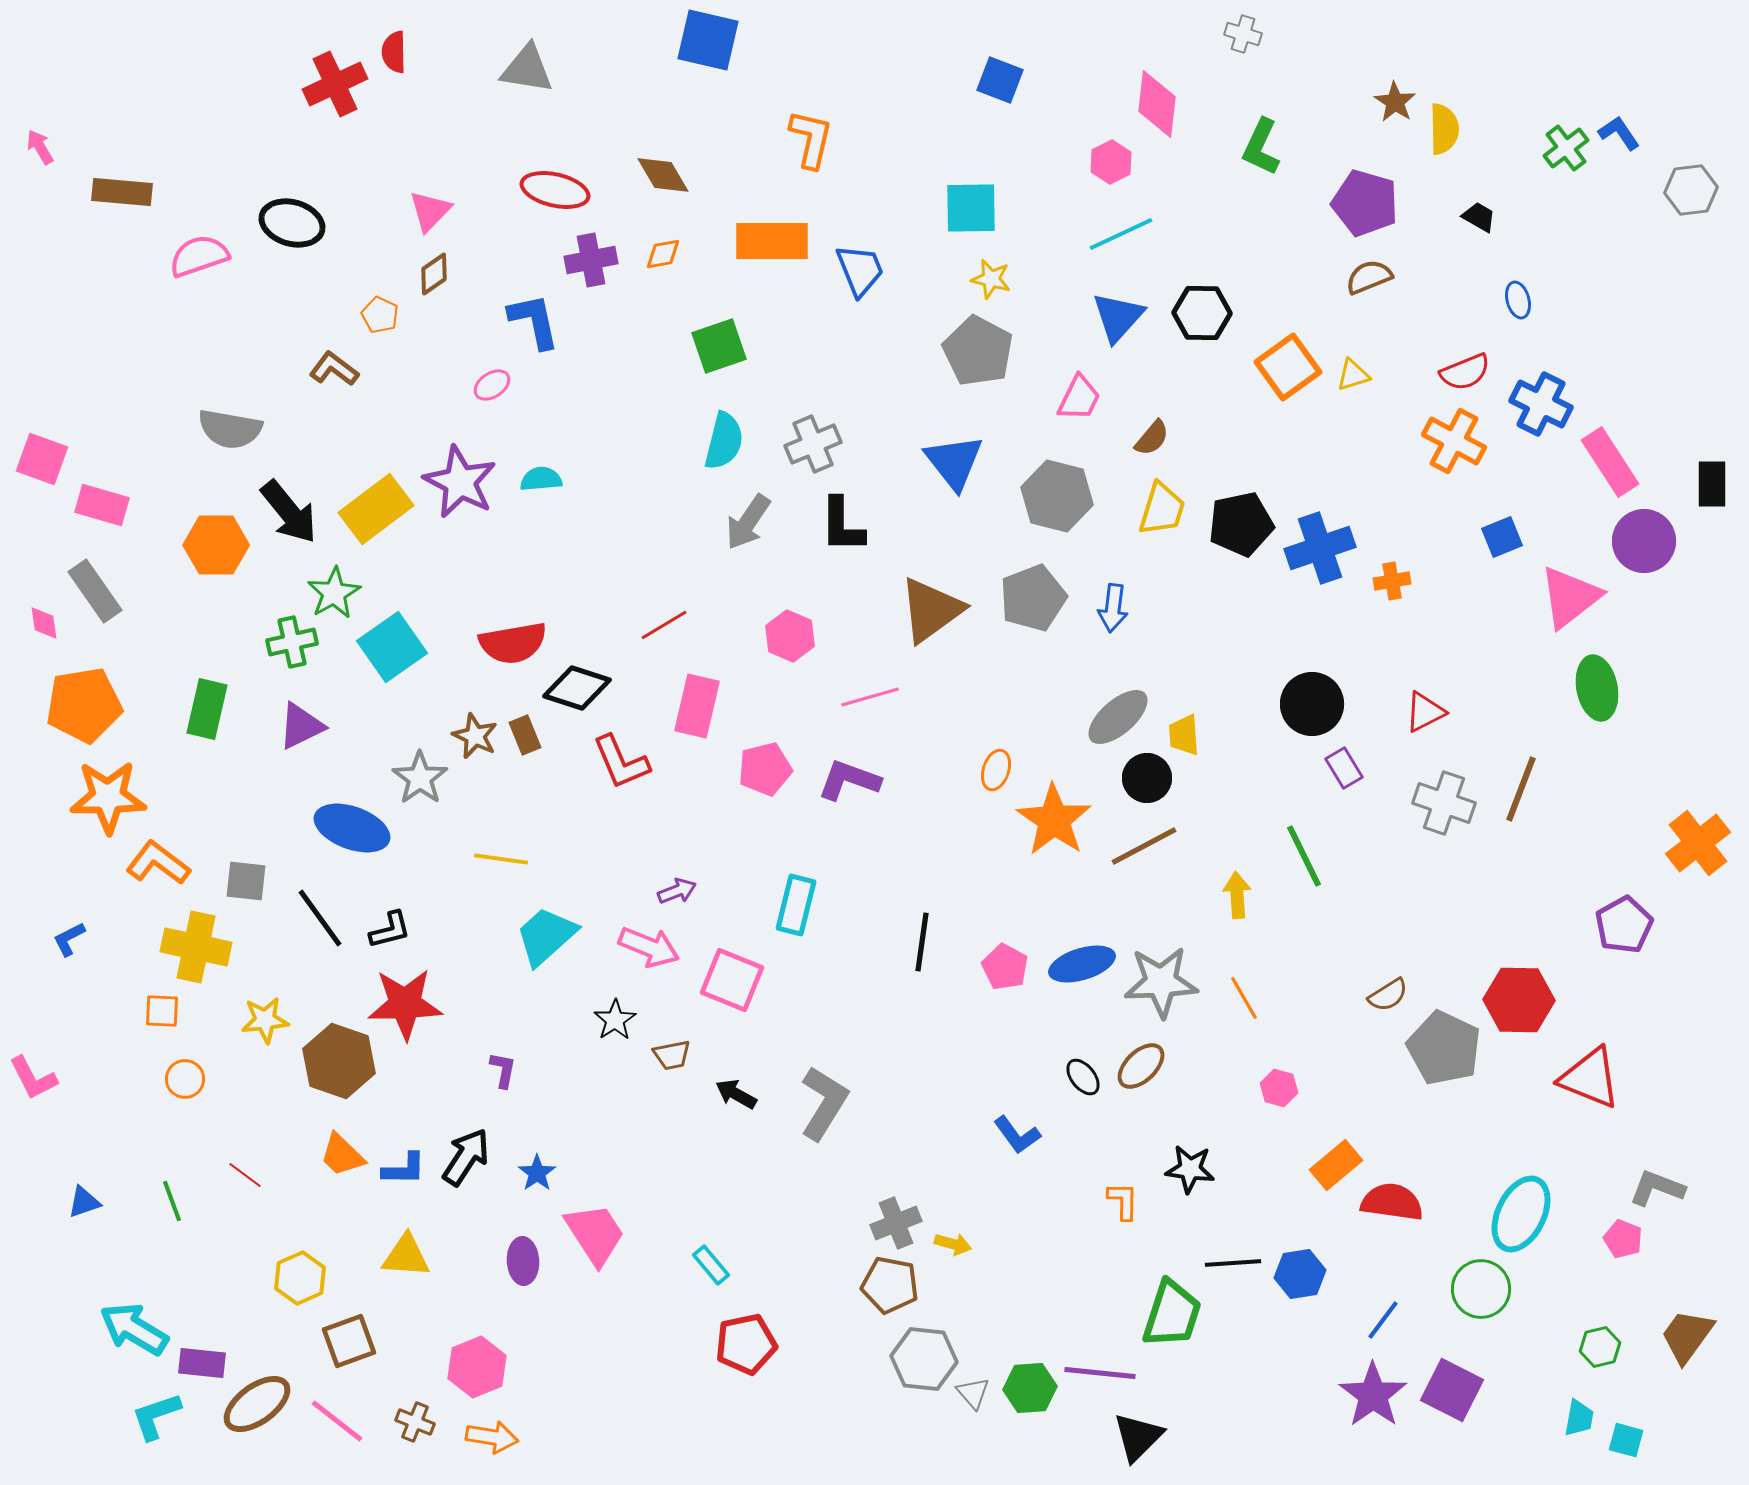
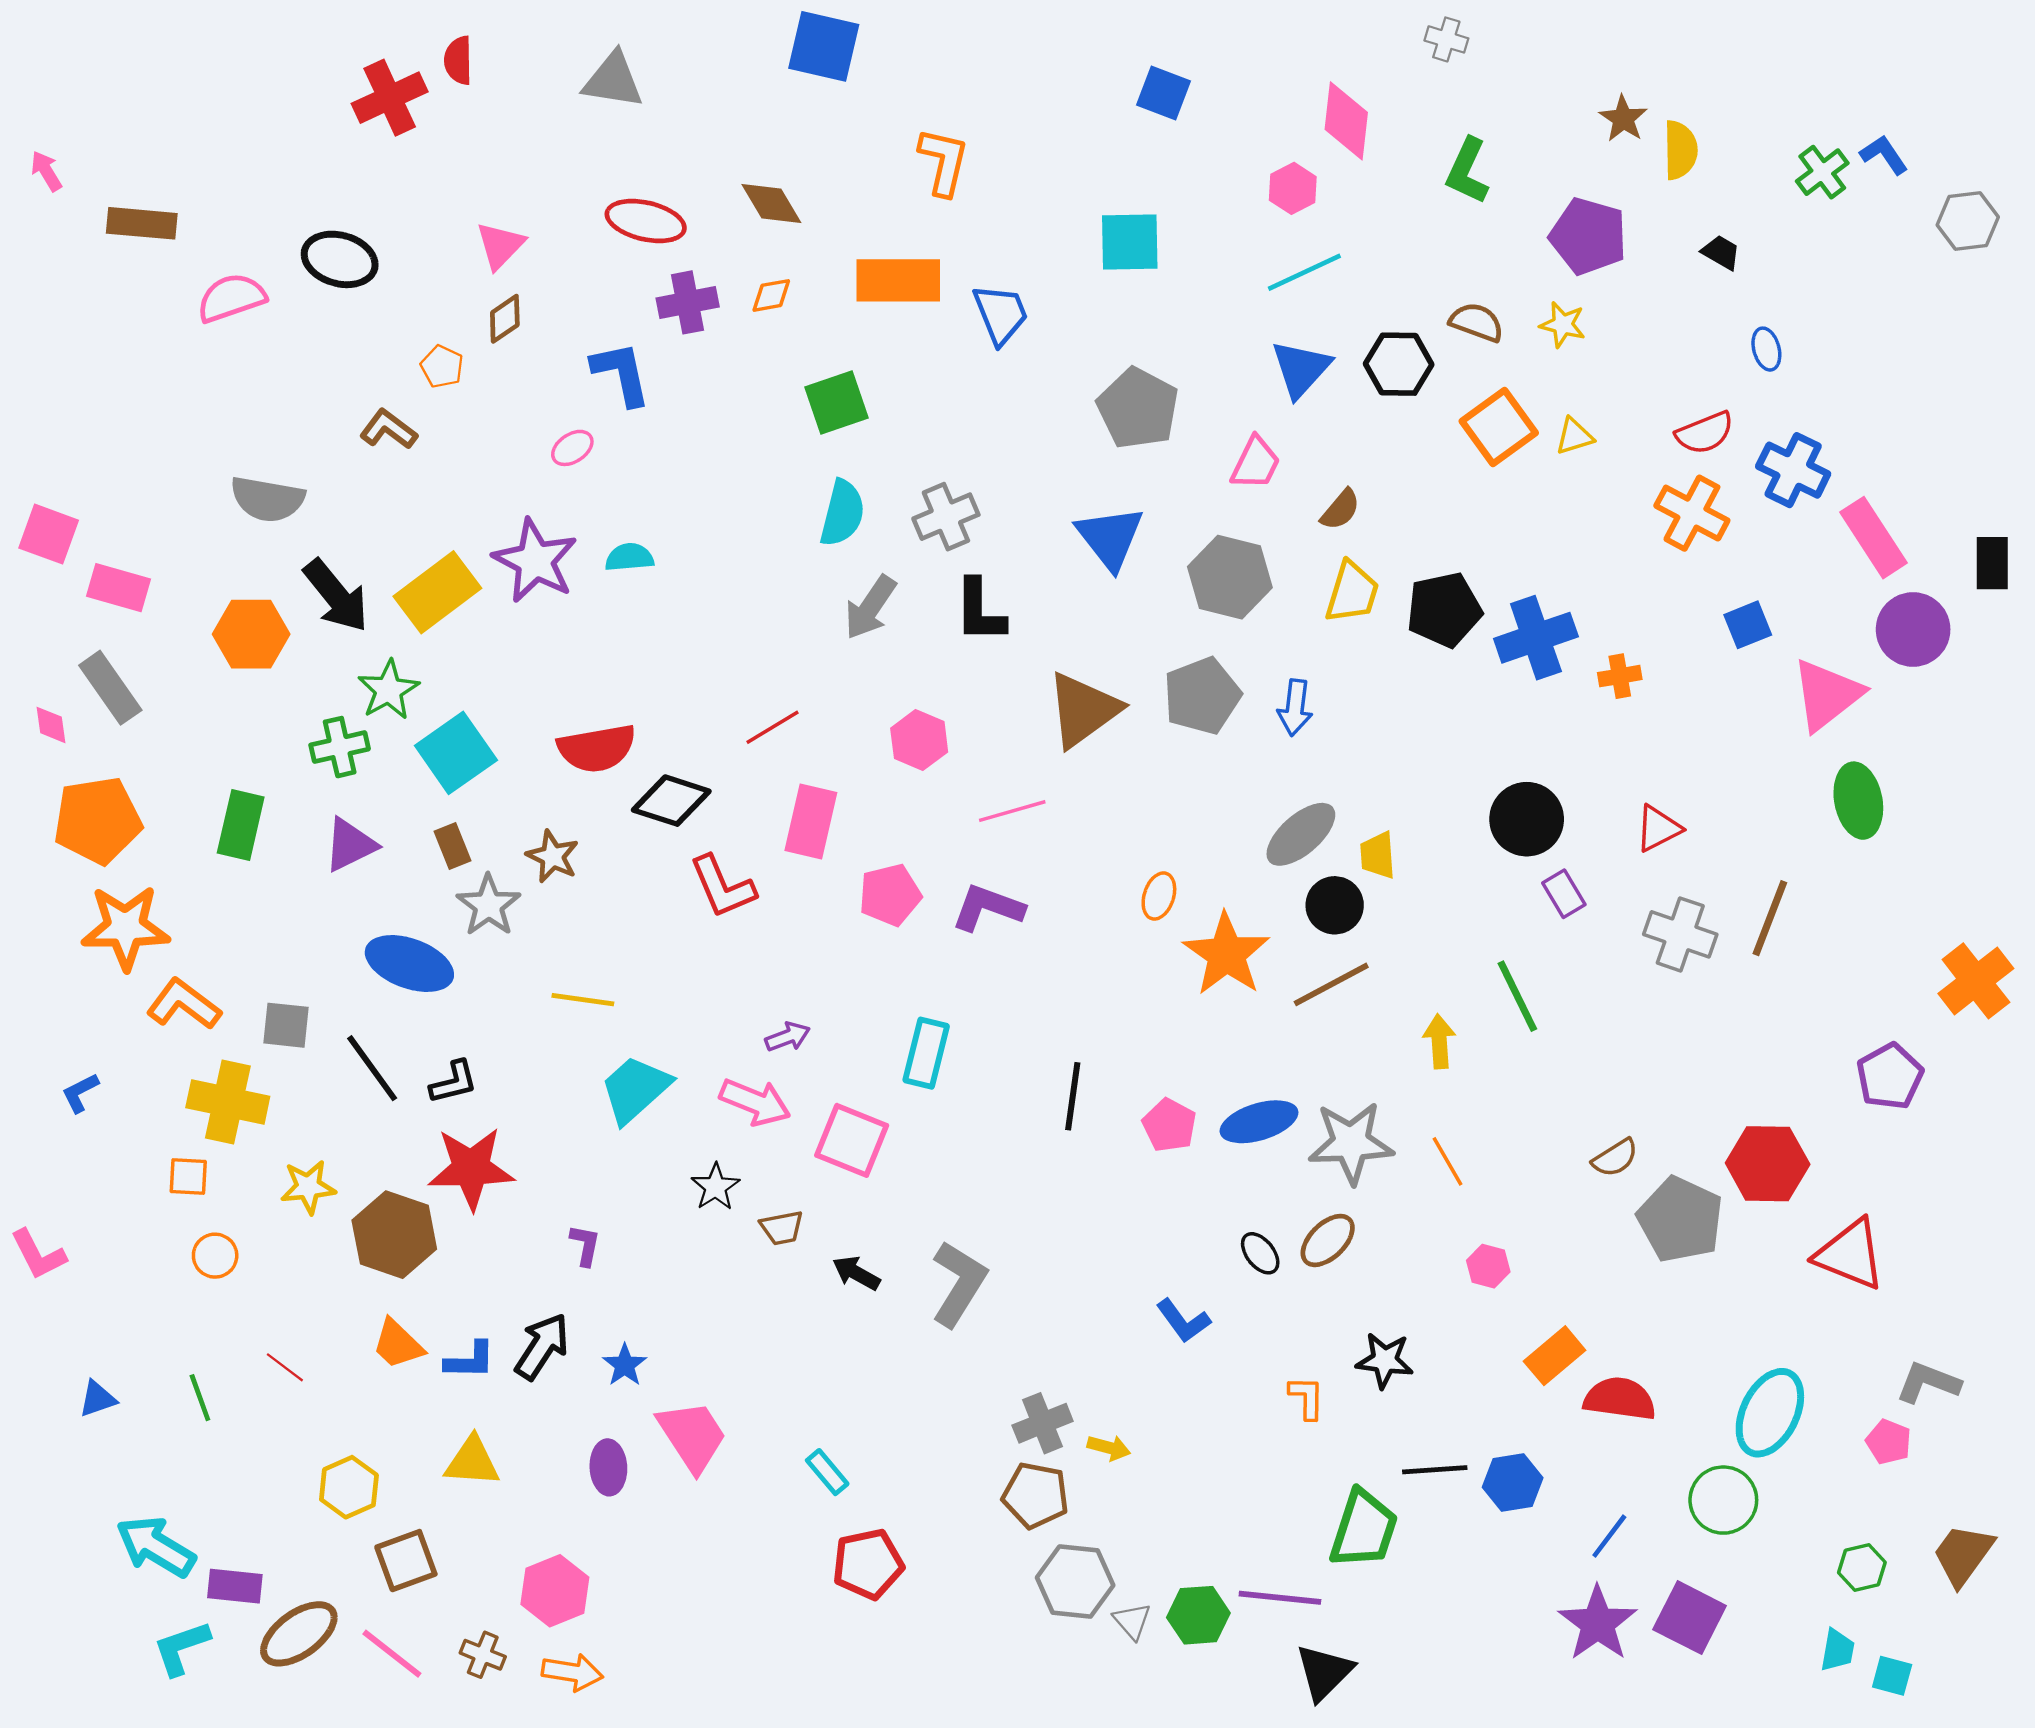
brown semicircle: (1369, 277) -> (1477, 322), moved, turned 42
yellow star: (991, 279) -> (1563, 325), moved
brown rectangle: (525, 735) -> (452, 846), moved

